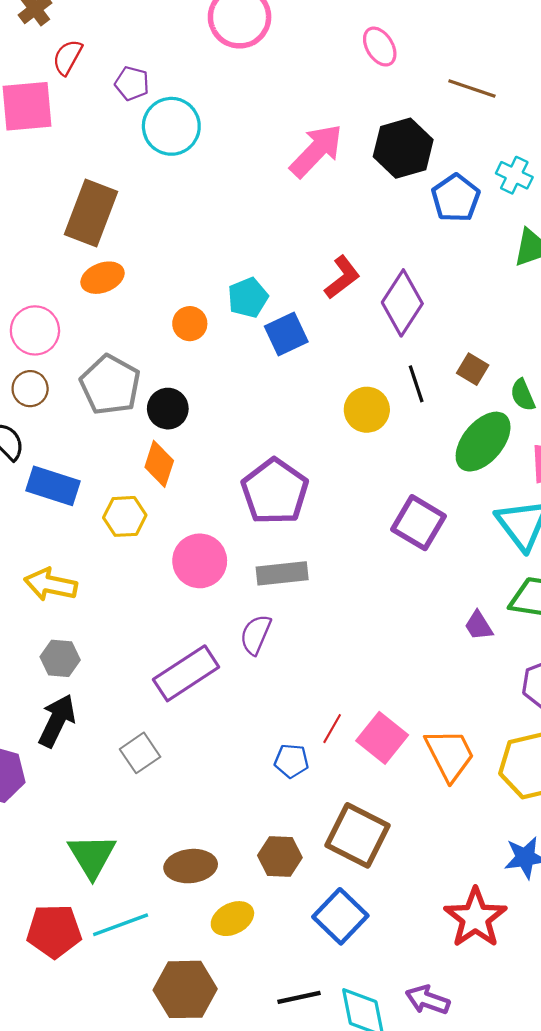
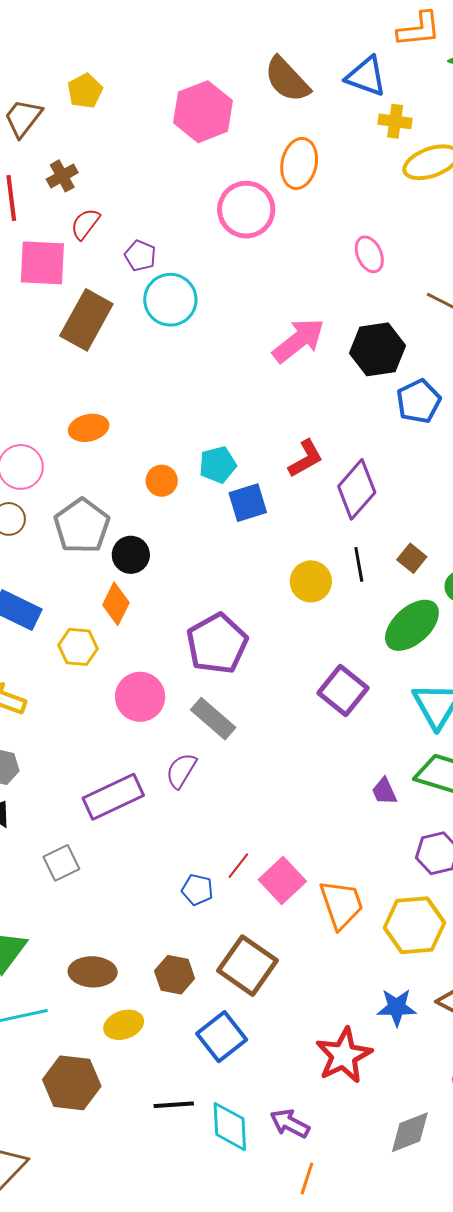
brown rectangle: (91, 213) -> (86, 320), moved
gray rectangle: (282, 573) -> (213, 719), turned 39

